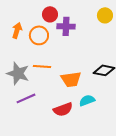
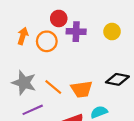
yellow circle: (105, 15) -> (112, 32), moved
orange line: (42, 66) -> (53, 87), moved, turned 36

